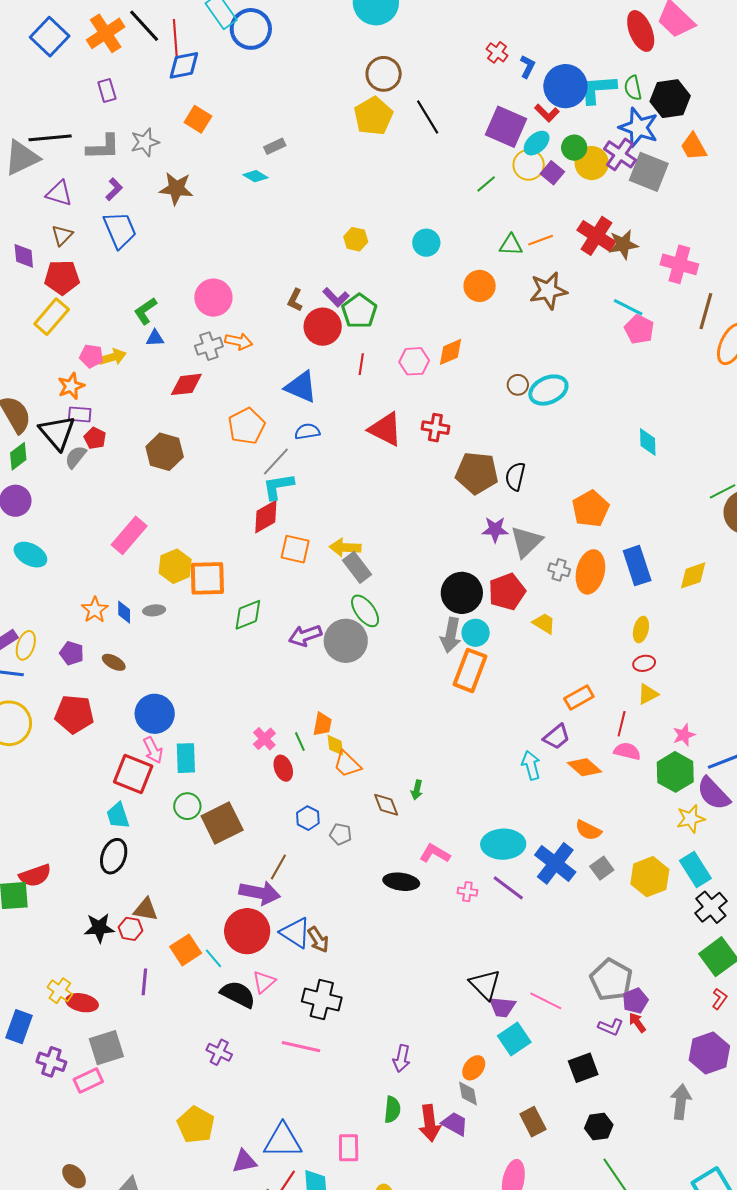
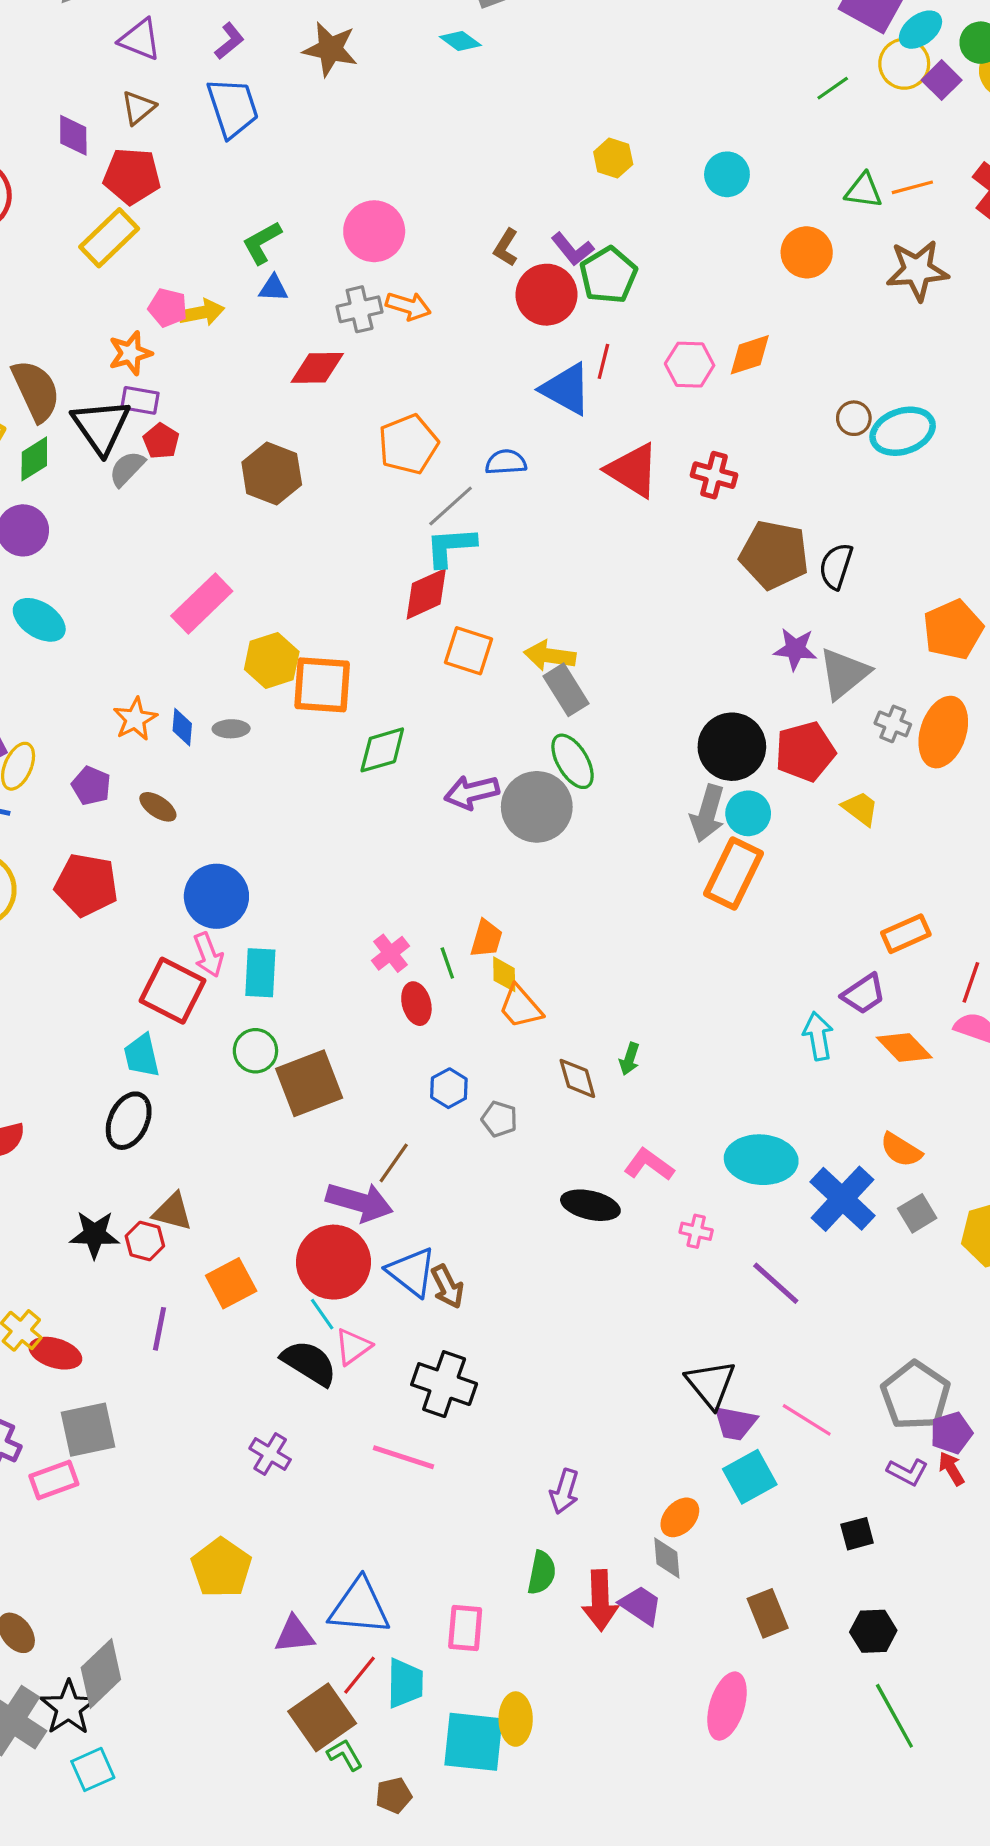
blue triangle: (301, 387) -> (566, 389), moved
purple line: (508, 888) -> (776, 1283), moved
cyan line: (214, 958) -> (322, 1314), moved
black square: (583, 1068) -> (857, 1534), size x0.7

